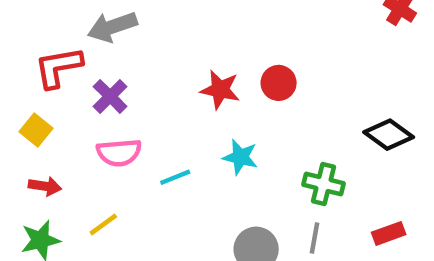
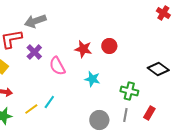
pink semicircle: (119, 153) -> (57, 66), moved, turned 66
cyan line: (175, 177) -> (49, 102), moved, turned -32
red rectangle: (389, 233) -> (149, 113), moved, turned -40

